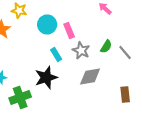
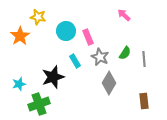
gray line: (125, 52) -> (144, 59), turned 35
gray diamond: (90, 76) -> (109, 83), turned -50
black star: (46, 78) -> (53, 77), moved

